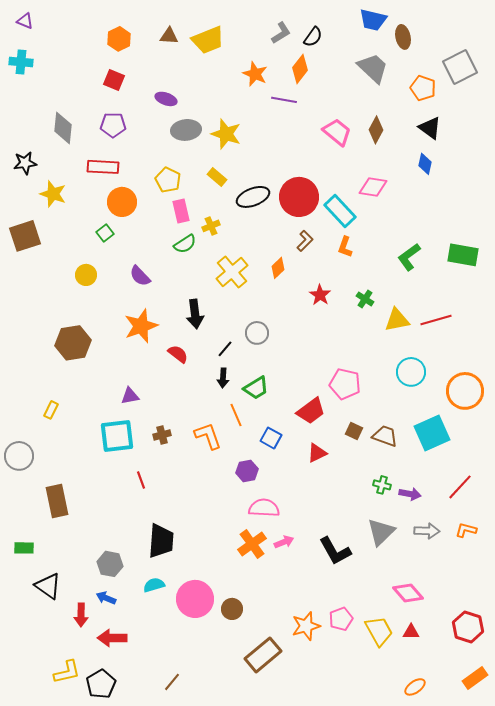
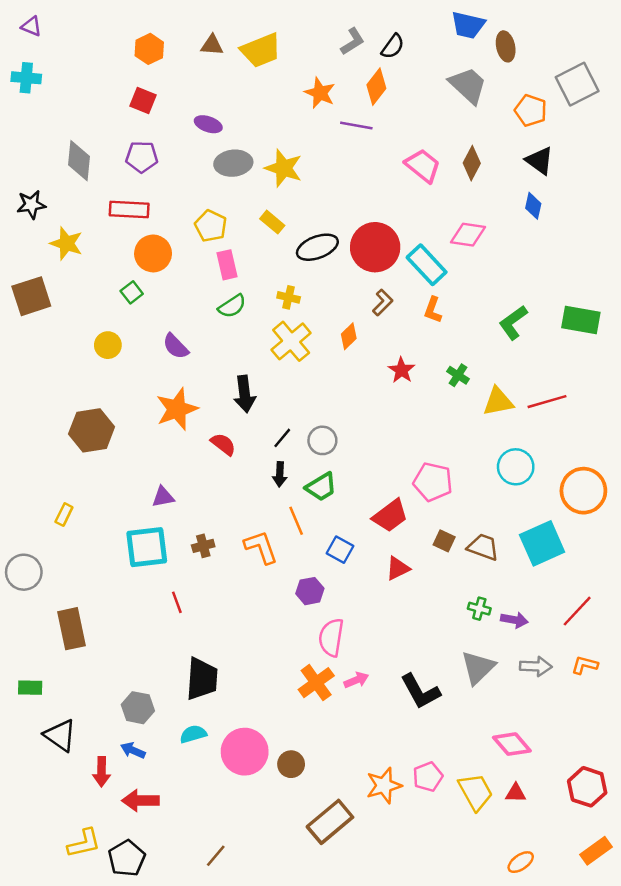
yellow cross: (211, 226) -> (289, 297), moved, turned 36
gray circle: (257, 333) -> (322, 440), moved
pink semicircle: (264, 508) -> (331, 637), turned -84

